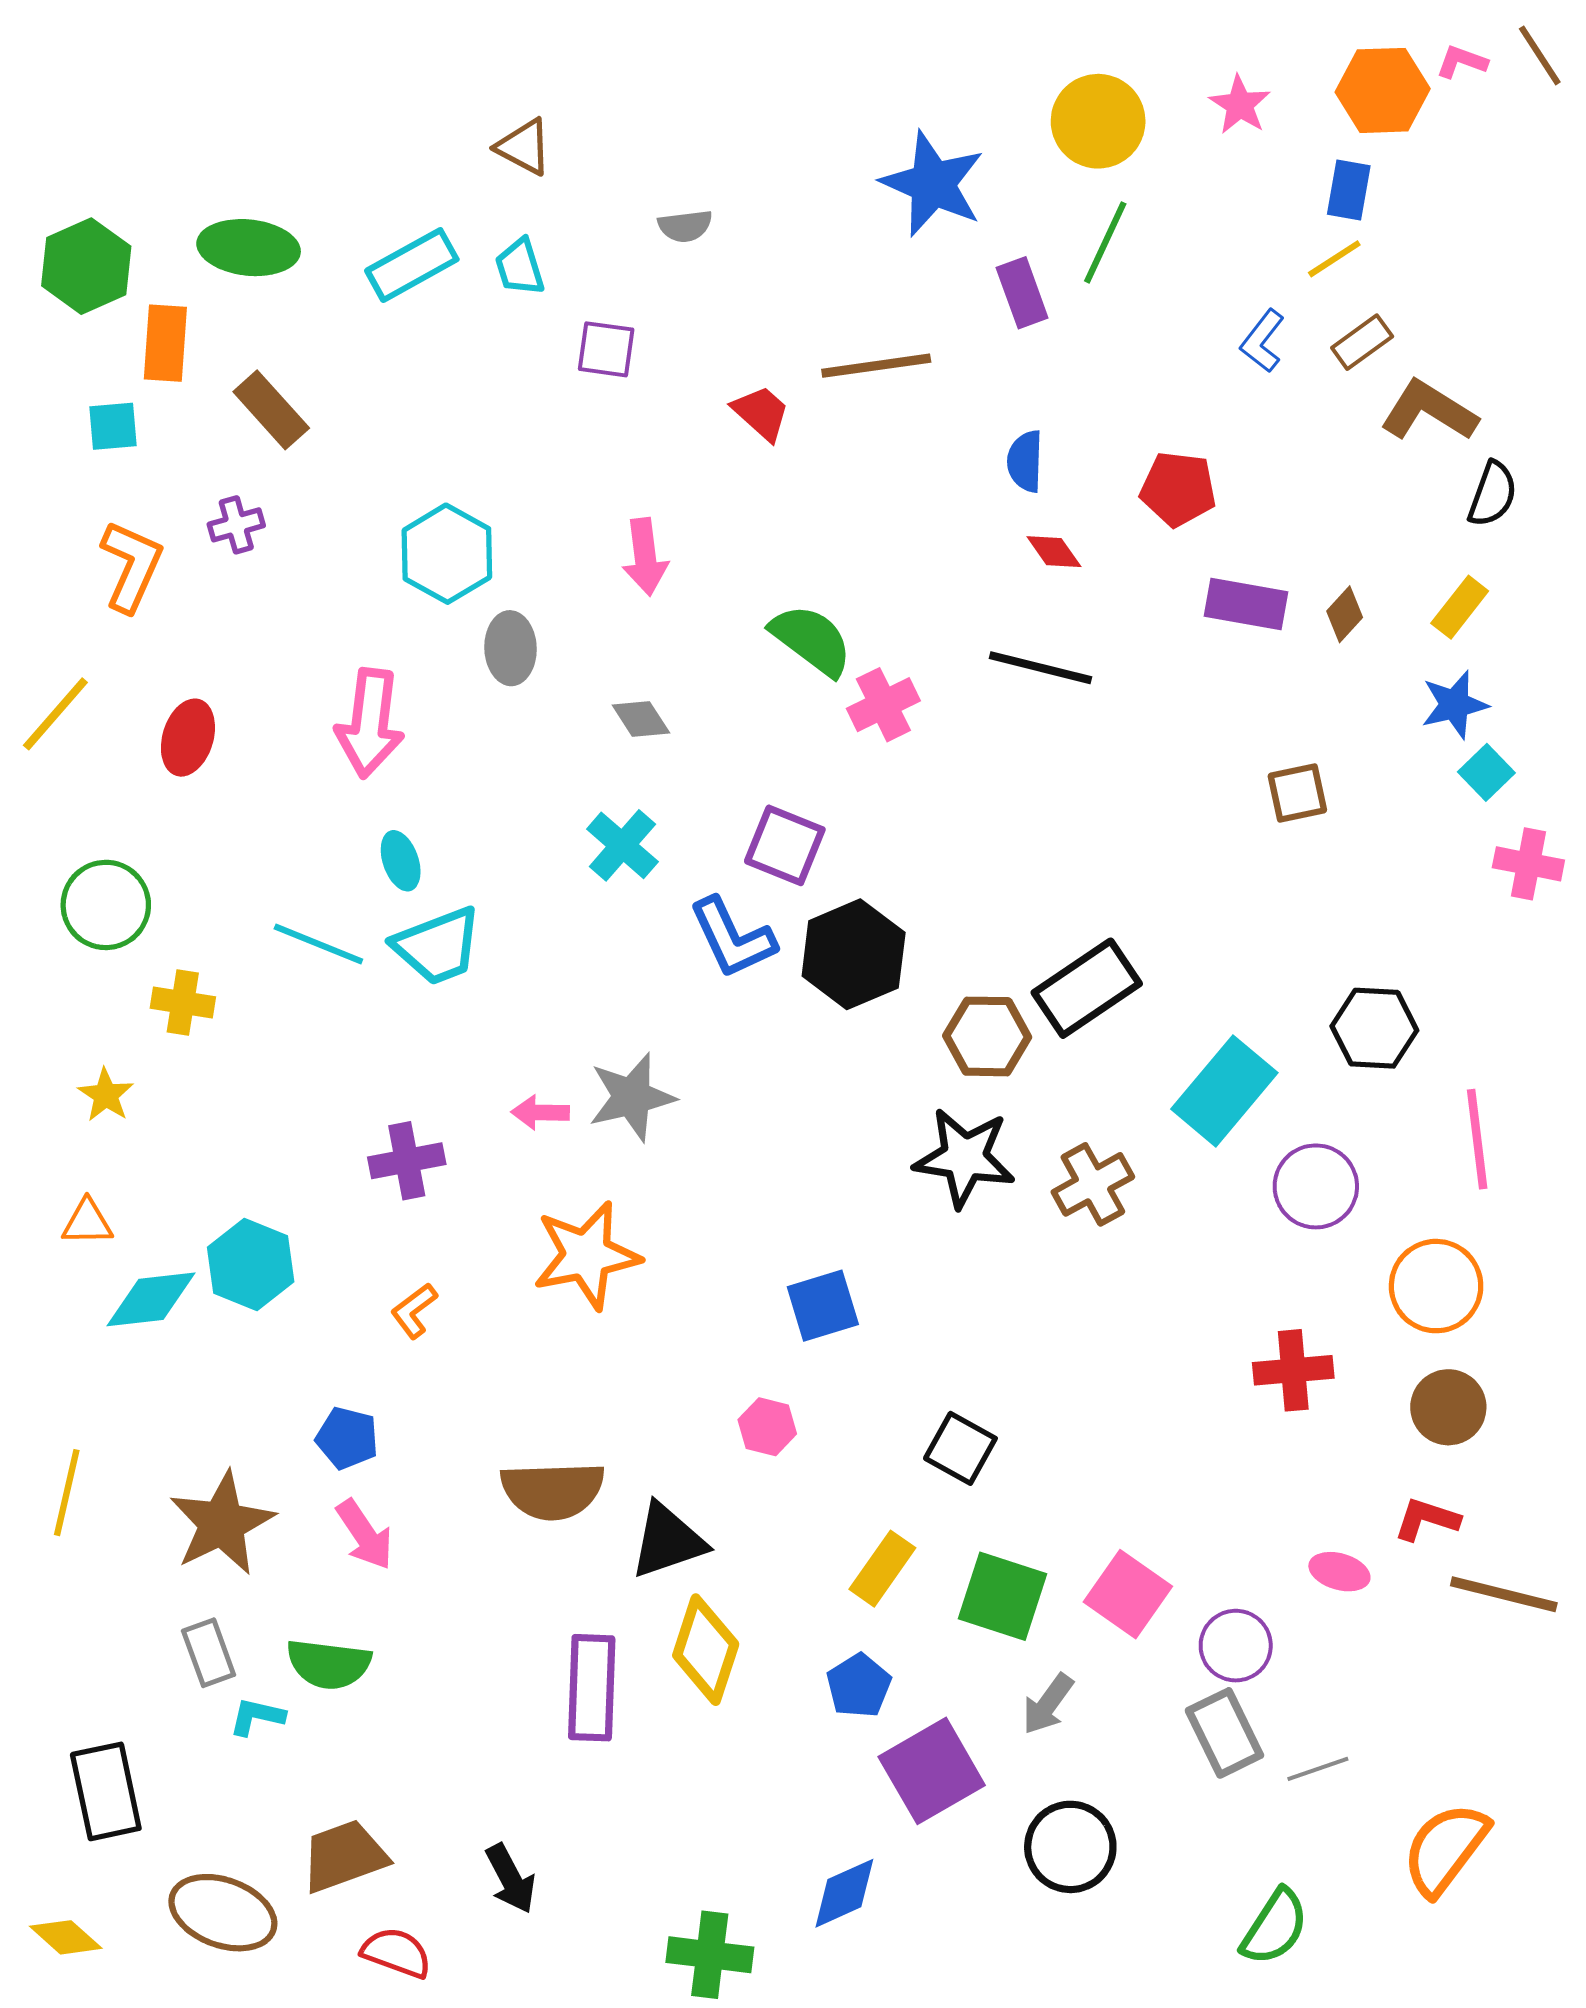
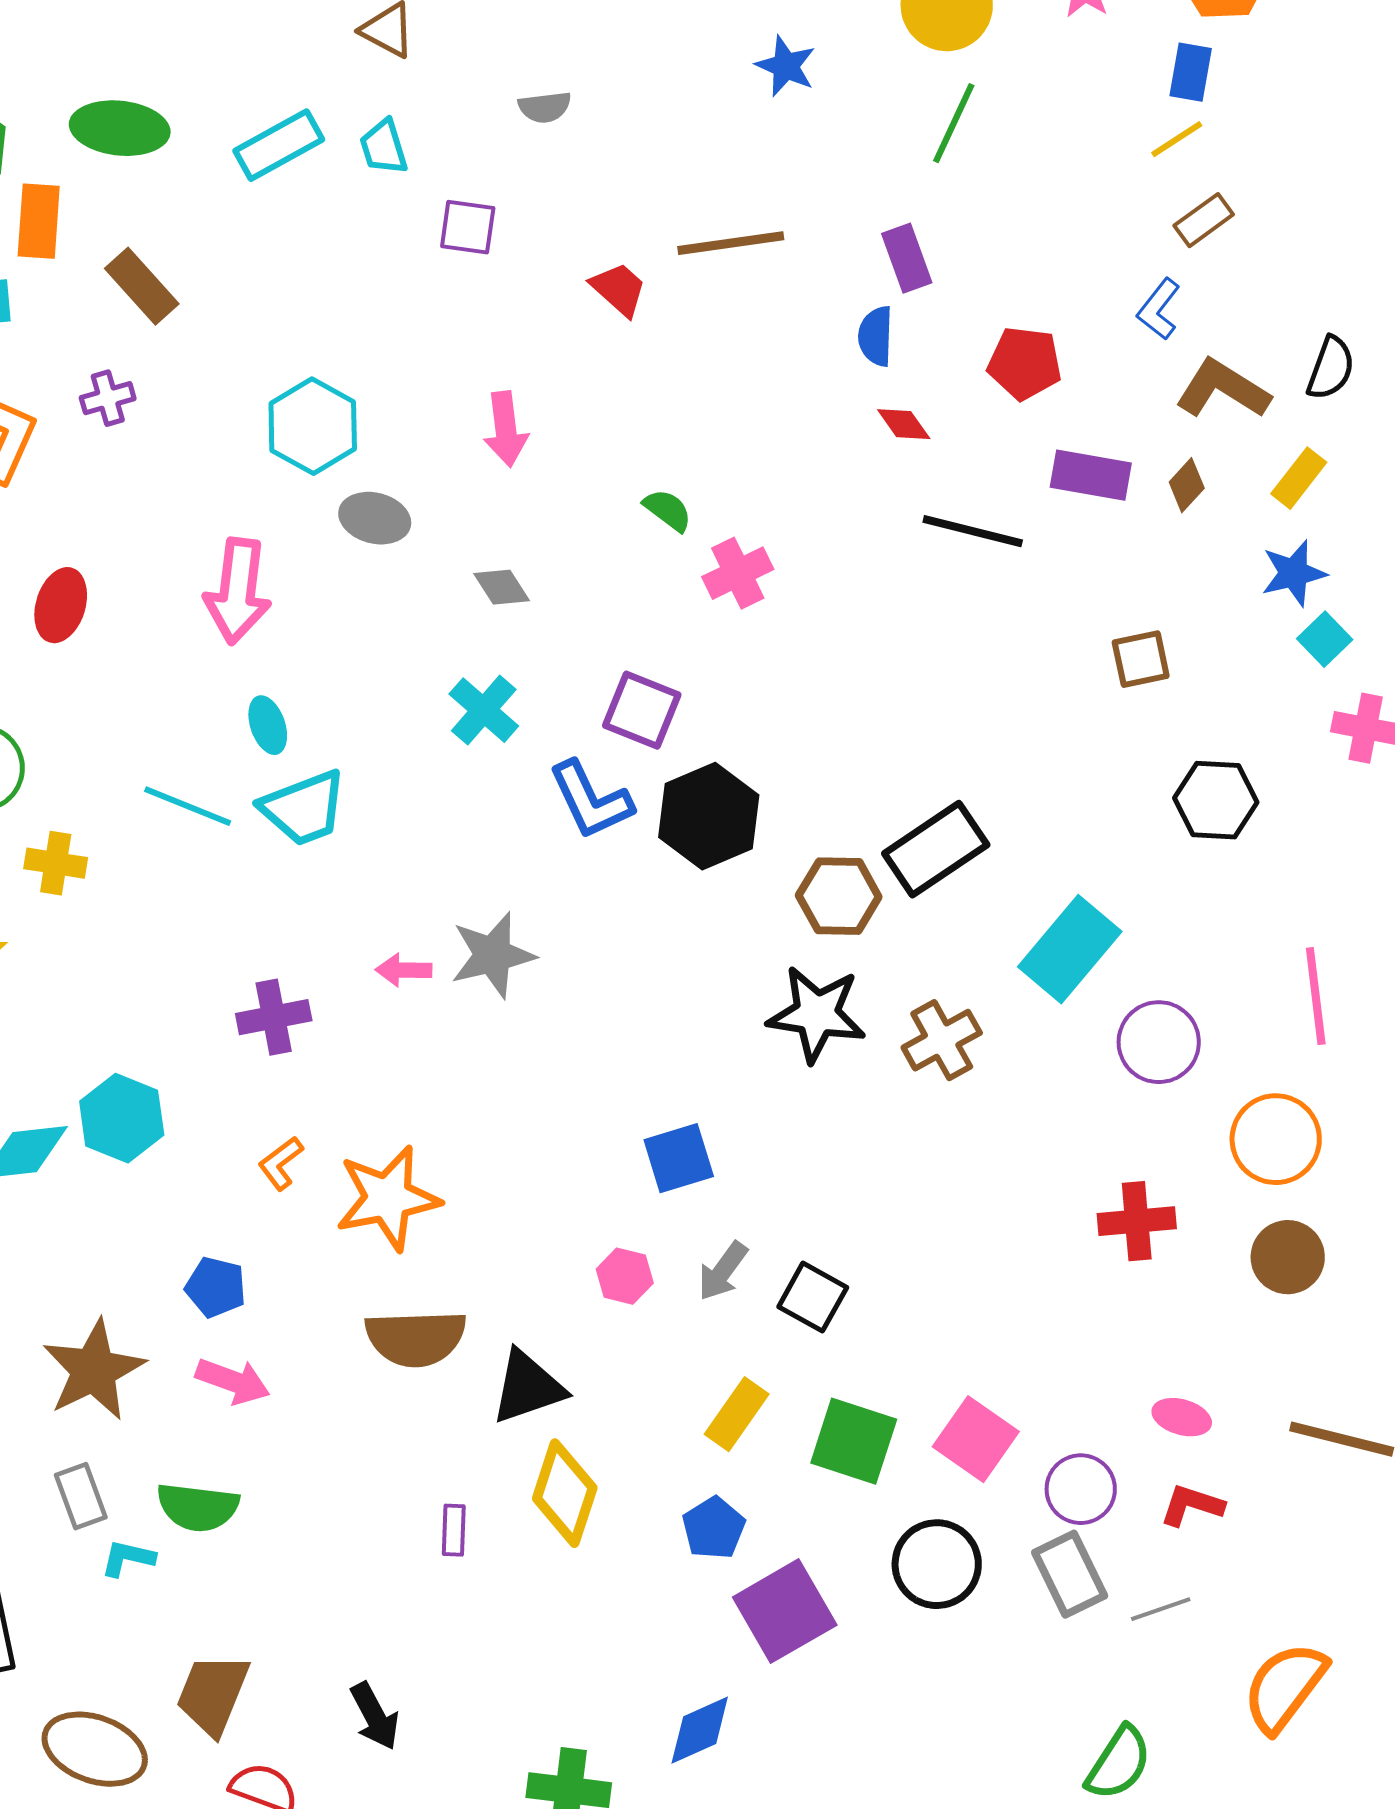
blue star: (933, 184) -> (786, 66), size x0.6
purple rectangle: (1022, 293) -> (907, 258), moved
blue L-shape: (1262, 341) -> (1159, 309), moved
brown L-shape: (1429, 411) -> (1223, 389), moved
green semicircle: (811, 640) -> (668, 510), size x0.6
gray ellipse: (511, 648) -> (375, 518), turned -74
black line: (1041, 668) -> (973, 531), moved
black hexagon: (1374, 1028) -> (1216, 800), moved
orange star: (587, 1255) -> (388, 1198), moved
red L-shape: (1427, 1519) -> (1192, 1505), moved
pink arrow: (365, 1535) -> (233, 1381), turned -36
purple rectangle: (592, 1688) -> (454, 1530), size x0.5
gray arrow: (1048, 1704) -> (723, 1271), moved
black circle: (1070, 1847) -> (937, 1564), moved
brown trapezoid: (344, 1856) -> (213, 1694), turned -48

